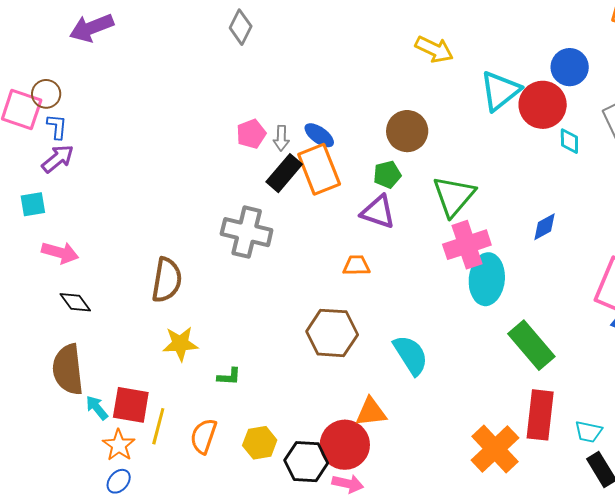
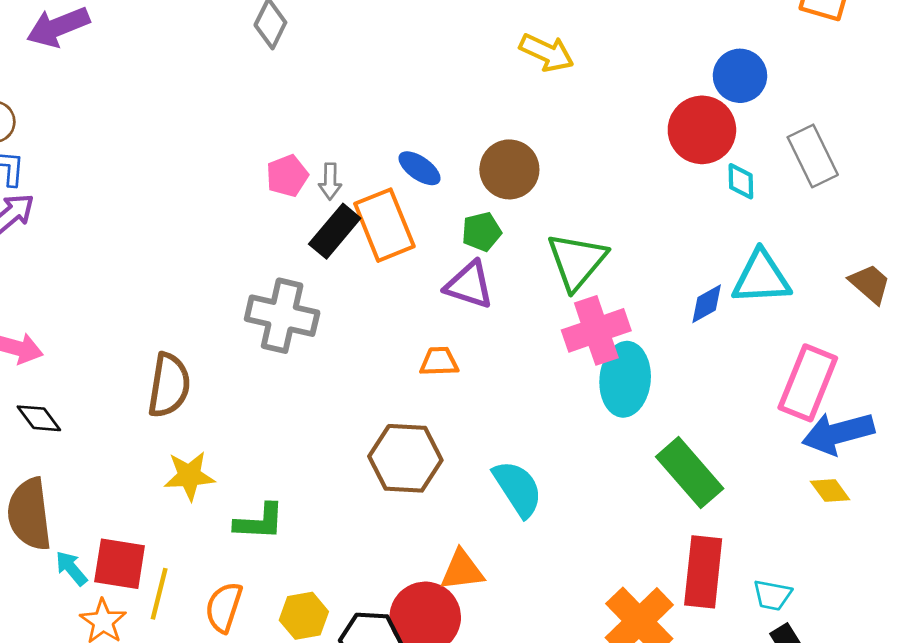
cyan triangle: (500, 91) -> (761, 278), moved, turned 36
blue ellipse: (319, 135) -> (420, 168), moved
green L-shape: (229, 377) -> (259, 522), size x1.5

